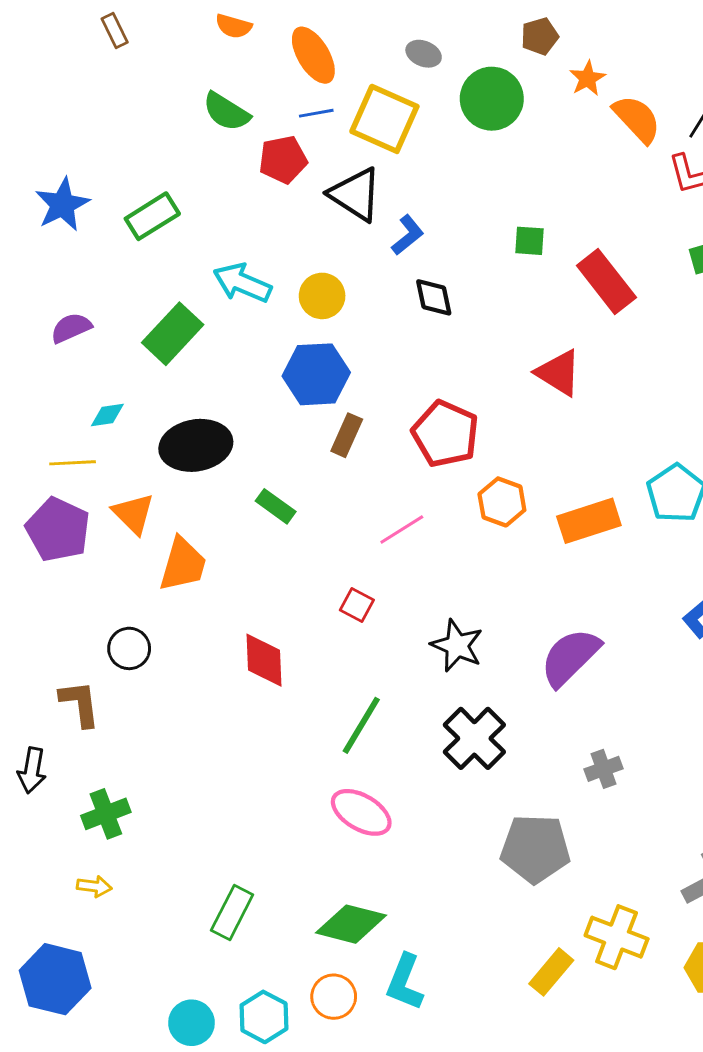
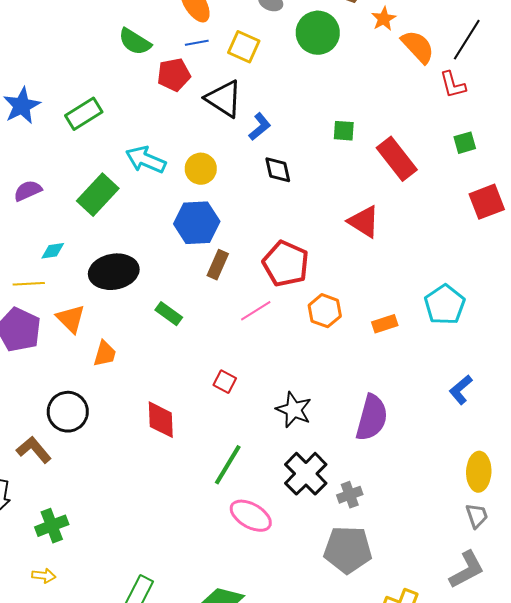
yellow square: (384, 119) -> (244, 47), size x0.7
orange rectangle: (589, 521) -> (385, 324), size x0.6
pink line: (402, 530) -> (256, 311), moved
orange trapezoid: (183, 564) -> (105, 354), size x0.7
black circle: (129, 648) -> (68, 412), size x1.4
purple semicircle: (570, 657) -> (372, 418), turned 150
brown L-shape: (80, 704) -> (34, 450), turned -33
gray cross: (603, 769) -> (350, 495), moved
pink ellipse: (361, 812) -> (251, 516), moved

